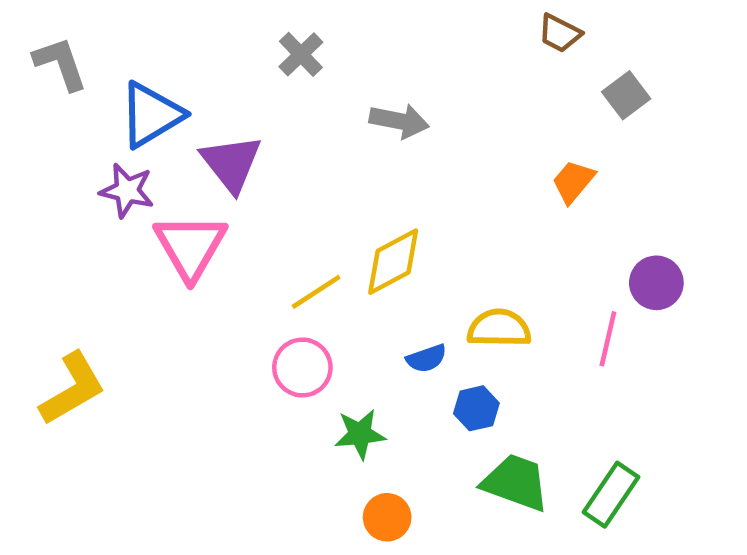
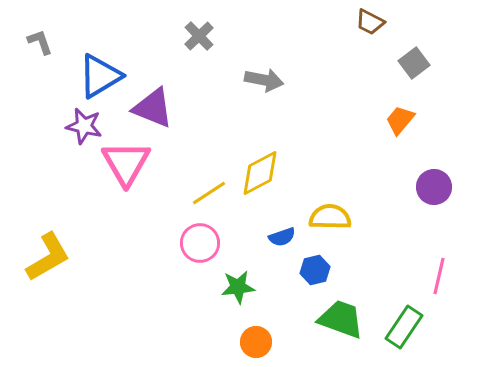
gray L-shape: (60, 63) -> (40, 42), size x0.7
purple triangle: (231, 163) -> (153, 108), turned -30
orange trapezoid: (573, 181) -> (400, 120), moved
pink line: (608, 339) -> (439, 276), moved

